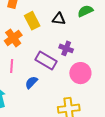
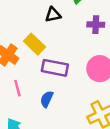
yellow rectangle: (32, 21) -> (35, 44), moved
purple cross: (66, 48) -> (96, 25), moved

